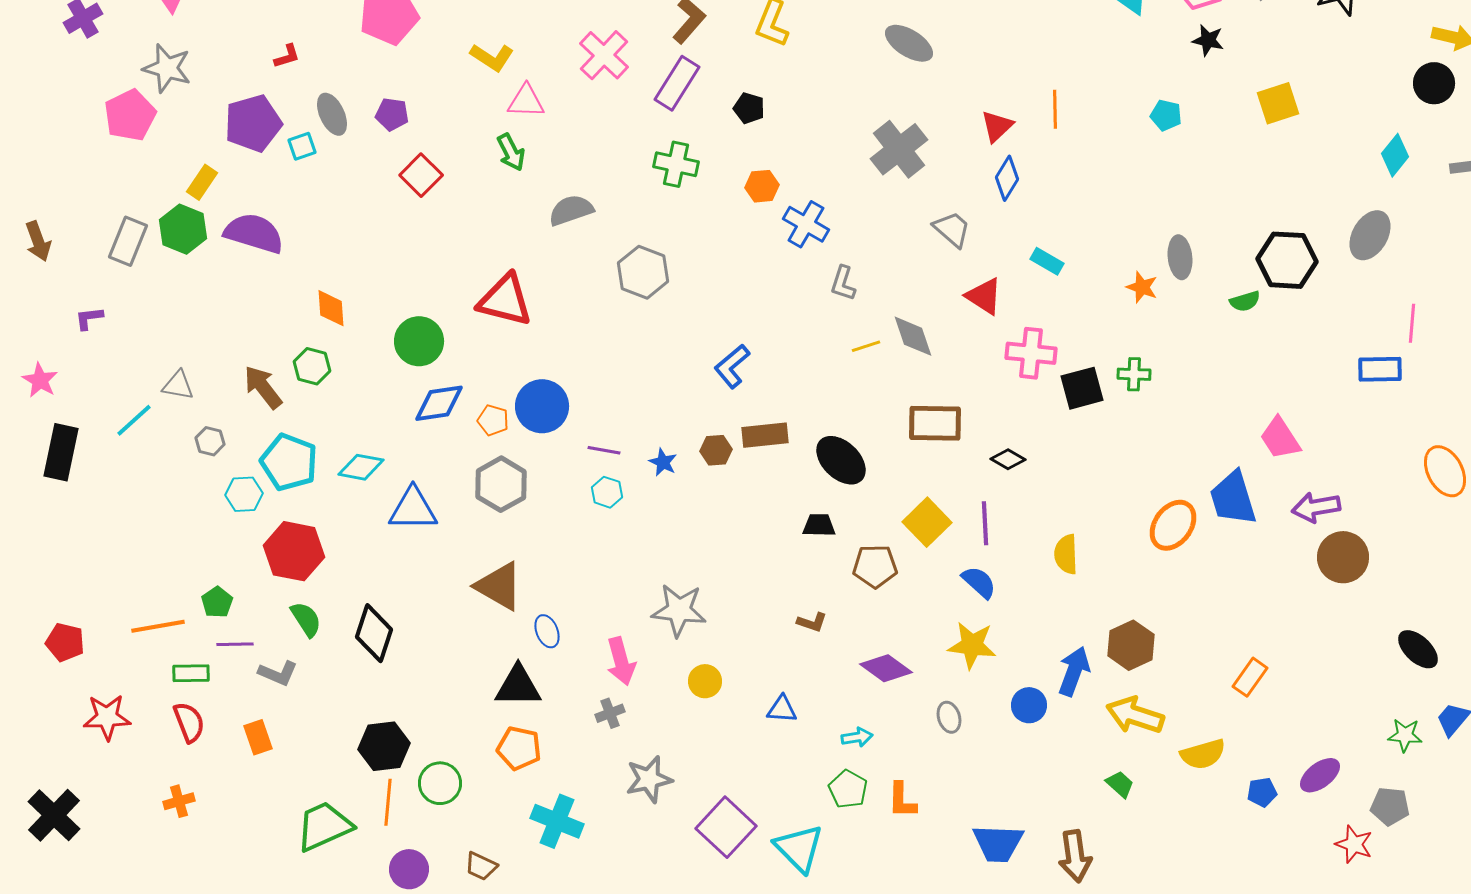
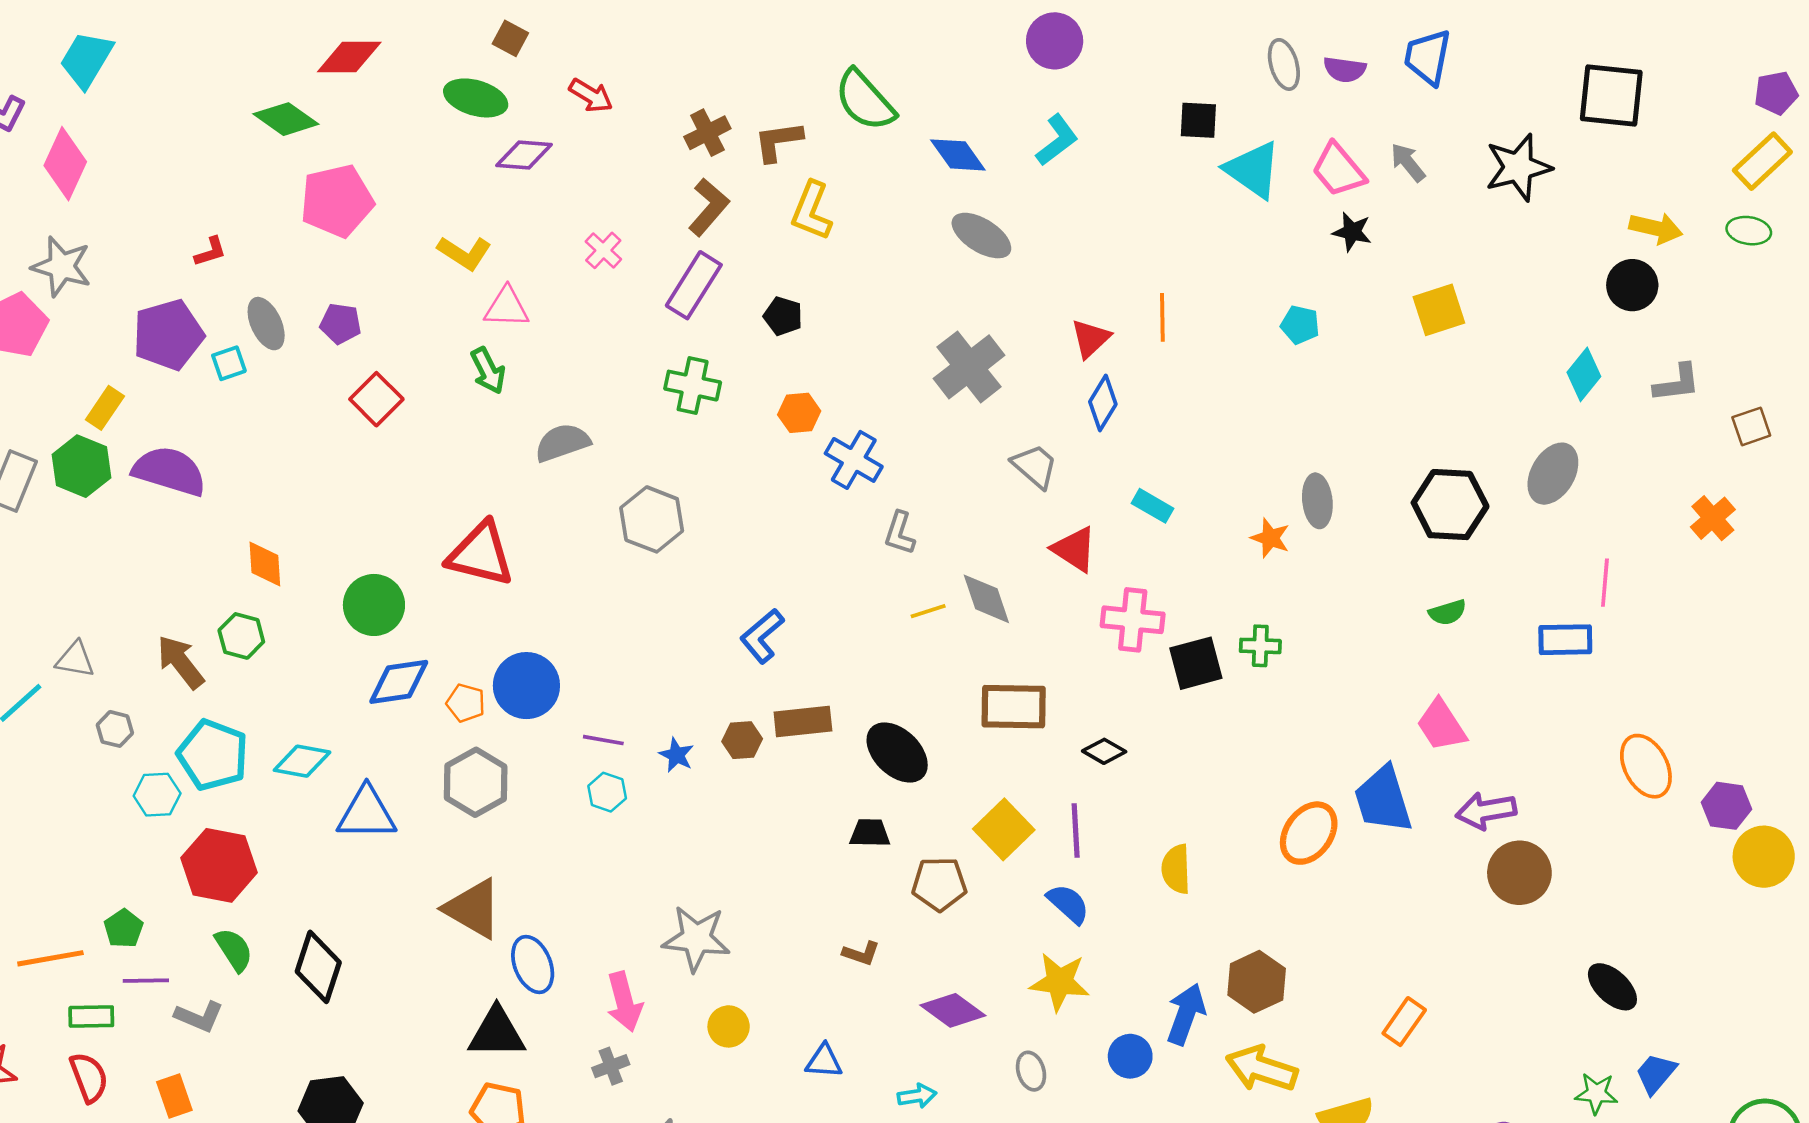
pink cross: (604, 55) -> (603, 250), size x0.6
green semicircle: (1245, 301) -> (1448, 612), moved
blue ellipse: (547, 631) -> (533, 964), size x1.4

